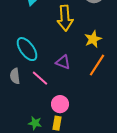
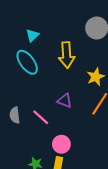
cyan ellipse: (27, 49) -> (27, 62), moved

